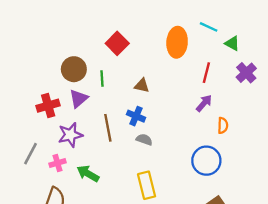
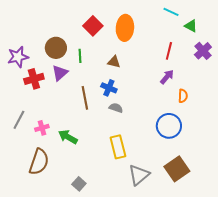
orange ellipse: (177, 42) -> (125, 28), moved
purple star: (70, 135) -> (18, 57), moved

